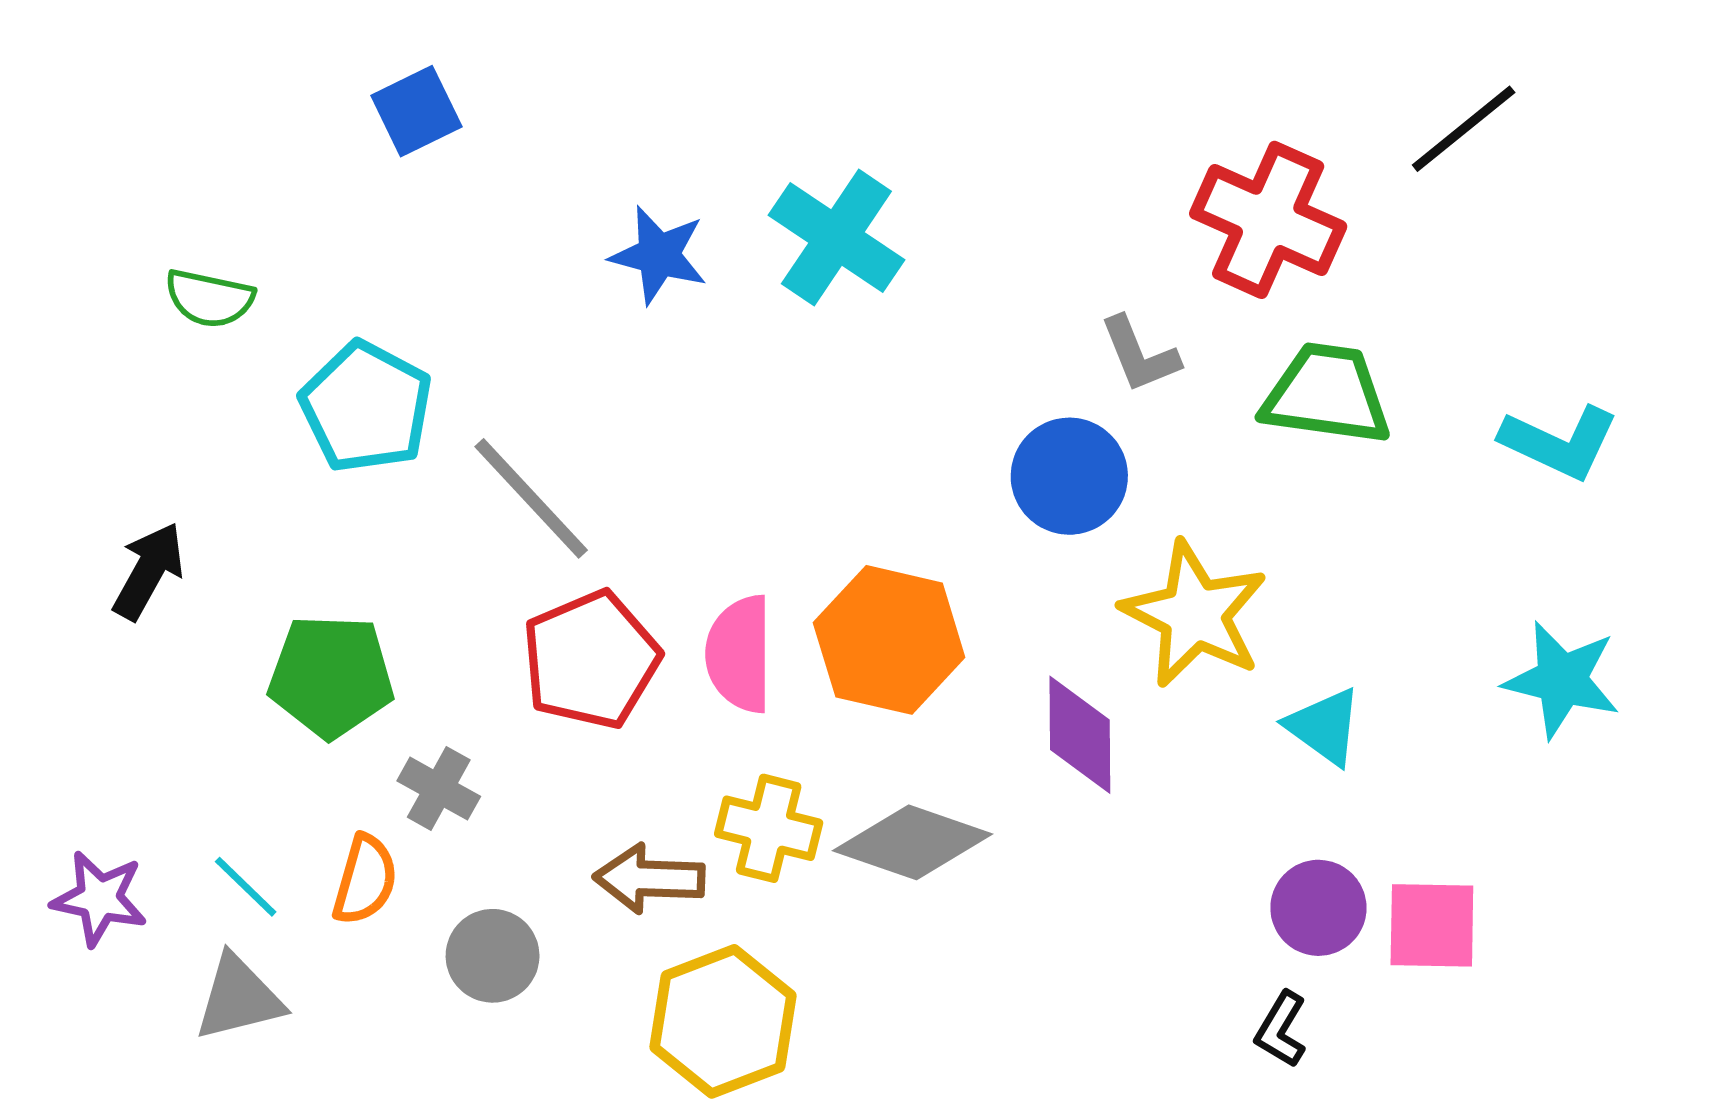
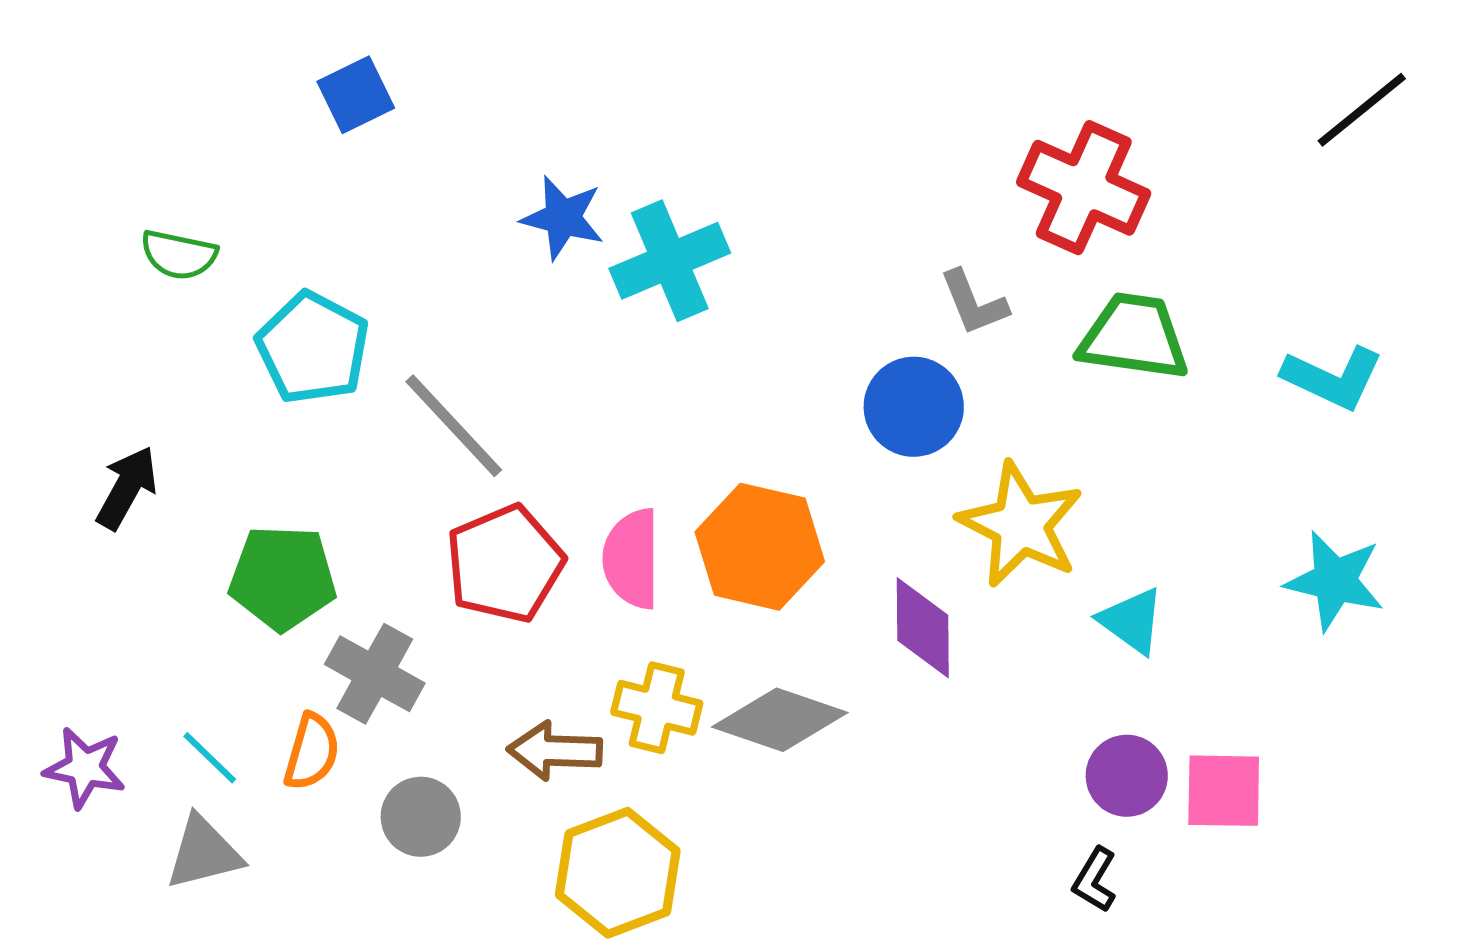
black line: (1464, 129) -> (1362, 110), moved
cyan cross: (836, 237) -> (670, 261), moved, turned 33
gray cross: (439, 789) -> (375, 674), size x1.4

